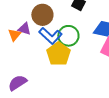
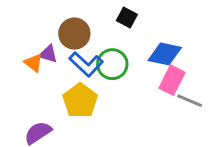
orange triangle: (14, 35) -> (34, 63), turned -32
yellow pentagon: (58, 54) -> (80, 101), moved

